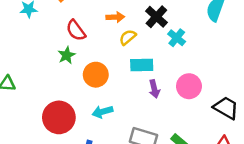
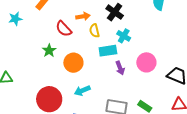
red semicircle: (76, 30) -> (64, 29), moved
yellow semicircle: (128, 37) -> (94, 31), turned -56
cyan cross: (177, 38) -> (124, 36), moved

